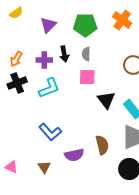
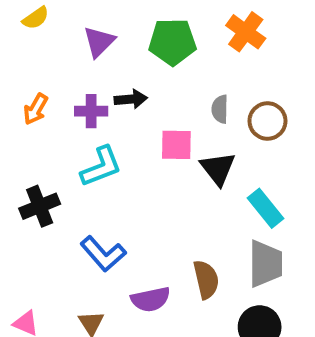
black arrow: (64, 54) -> (131, 99), turned -84
gray semicircle: (86, 54) -> (220, 109), moved
black cross: (17, 83) -> (40, 206), moved
black triangle: (106, 100) -> (218, 169), moved

